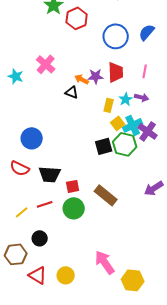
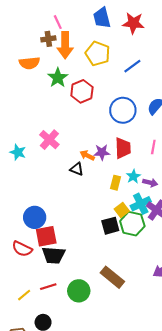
purple arrow: (142, 97) -> (150, 183), moved
yellow square: (118, 123) -> (122, 210), moved
red square: (73, 186) -> (46, 236), moved, size x1.5

